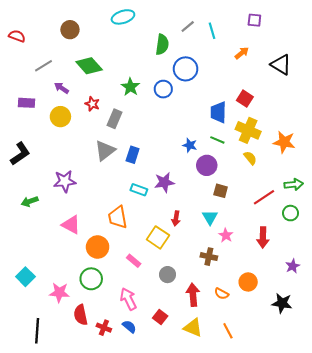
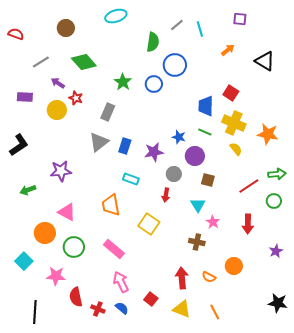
red star: (92, 104) -> (76, 98), moved
purple star: (164, 182) -> (154, 152), moved
red arrow: (176, 218) -> (166, 195), moved
orange circle: (98, 247) -> (45, 233), moved
pink rectangle: (134, 261) -> (114, 249), moved, size x1.5
gray circle: (168, 275) -> (174, 174), moved
green circle: (91, 279) -> (74, 247), moved
black star: (282, 303) -> (278, 303), moved

